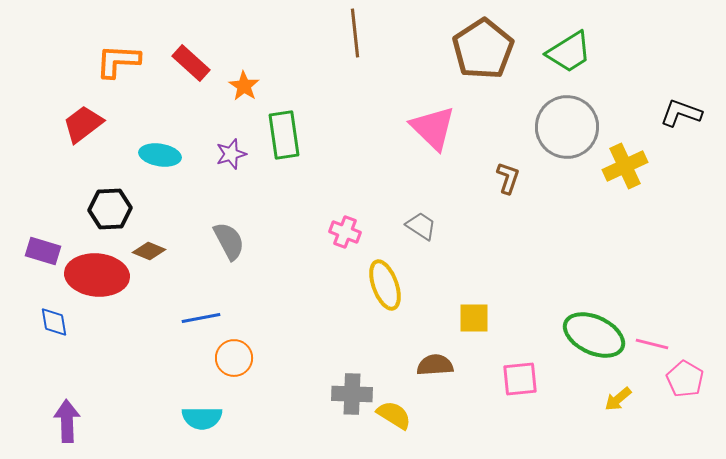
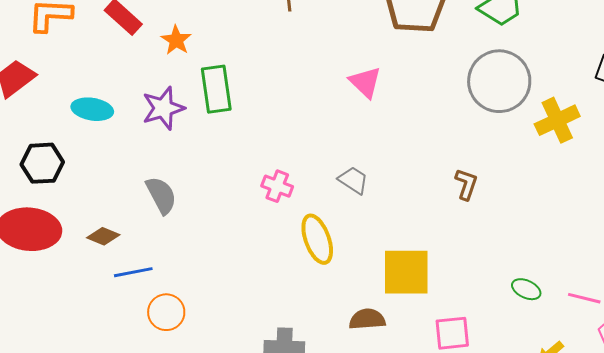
pink triangle: (433, 128) -> (365, 82), size x0.7
purple star: (231, 154) -> (163, 108), size x1.4
brown L-shape: (508, 178) -> (466, 184), moved
brown diamond: (149, 251) -> (103, 236), moved
yellow square: (474, 318) -> (406, 272), size x1.6
green ellipse: (594, 335) -> (526, 289), size x0.5

